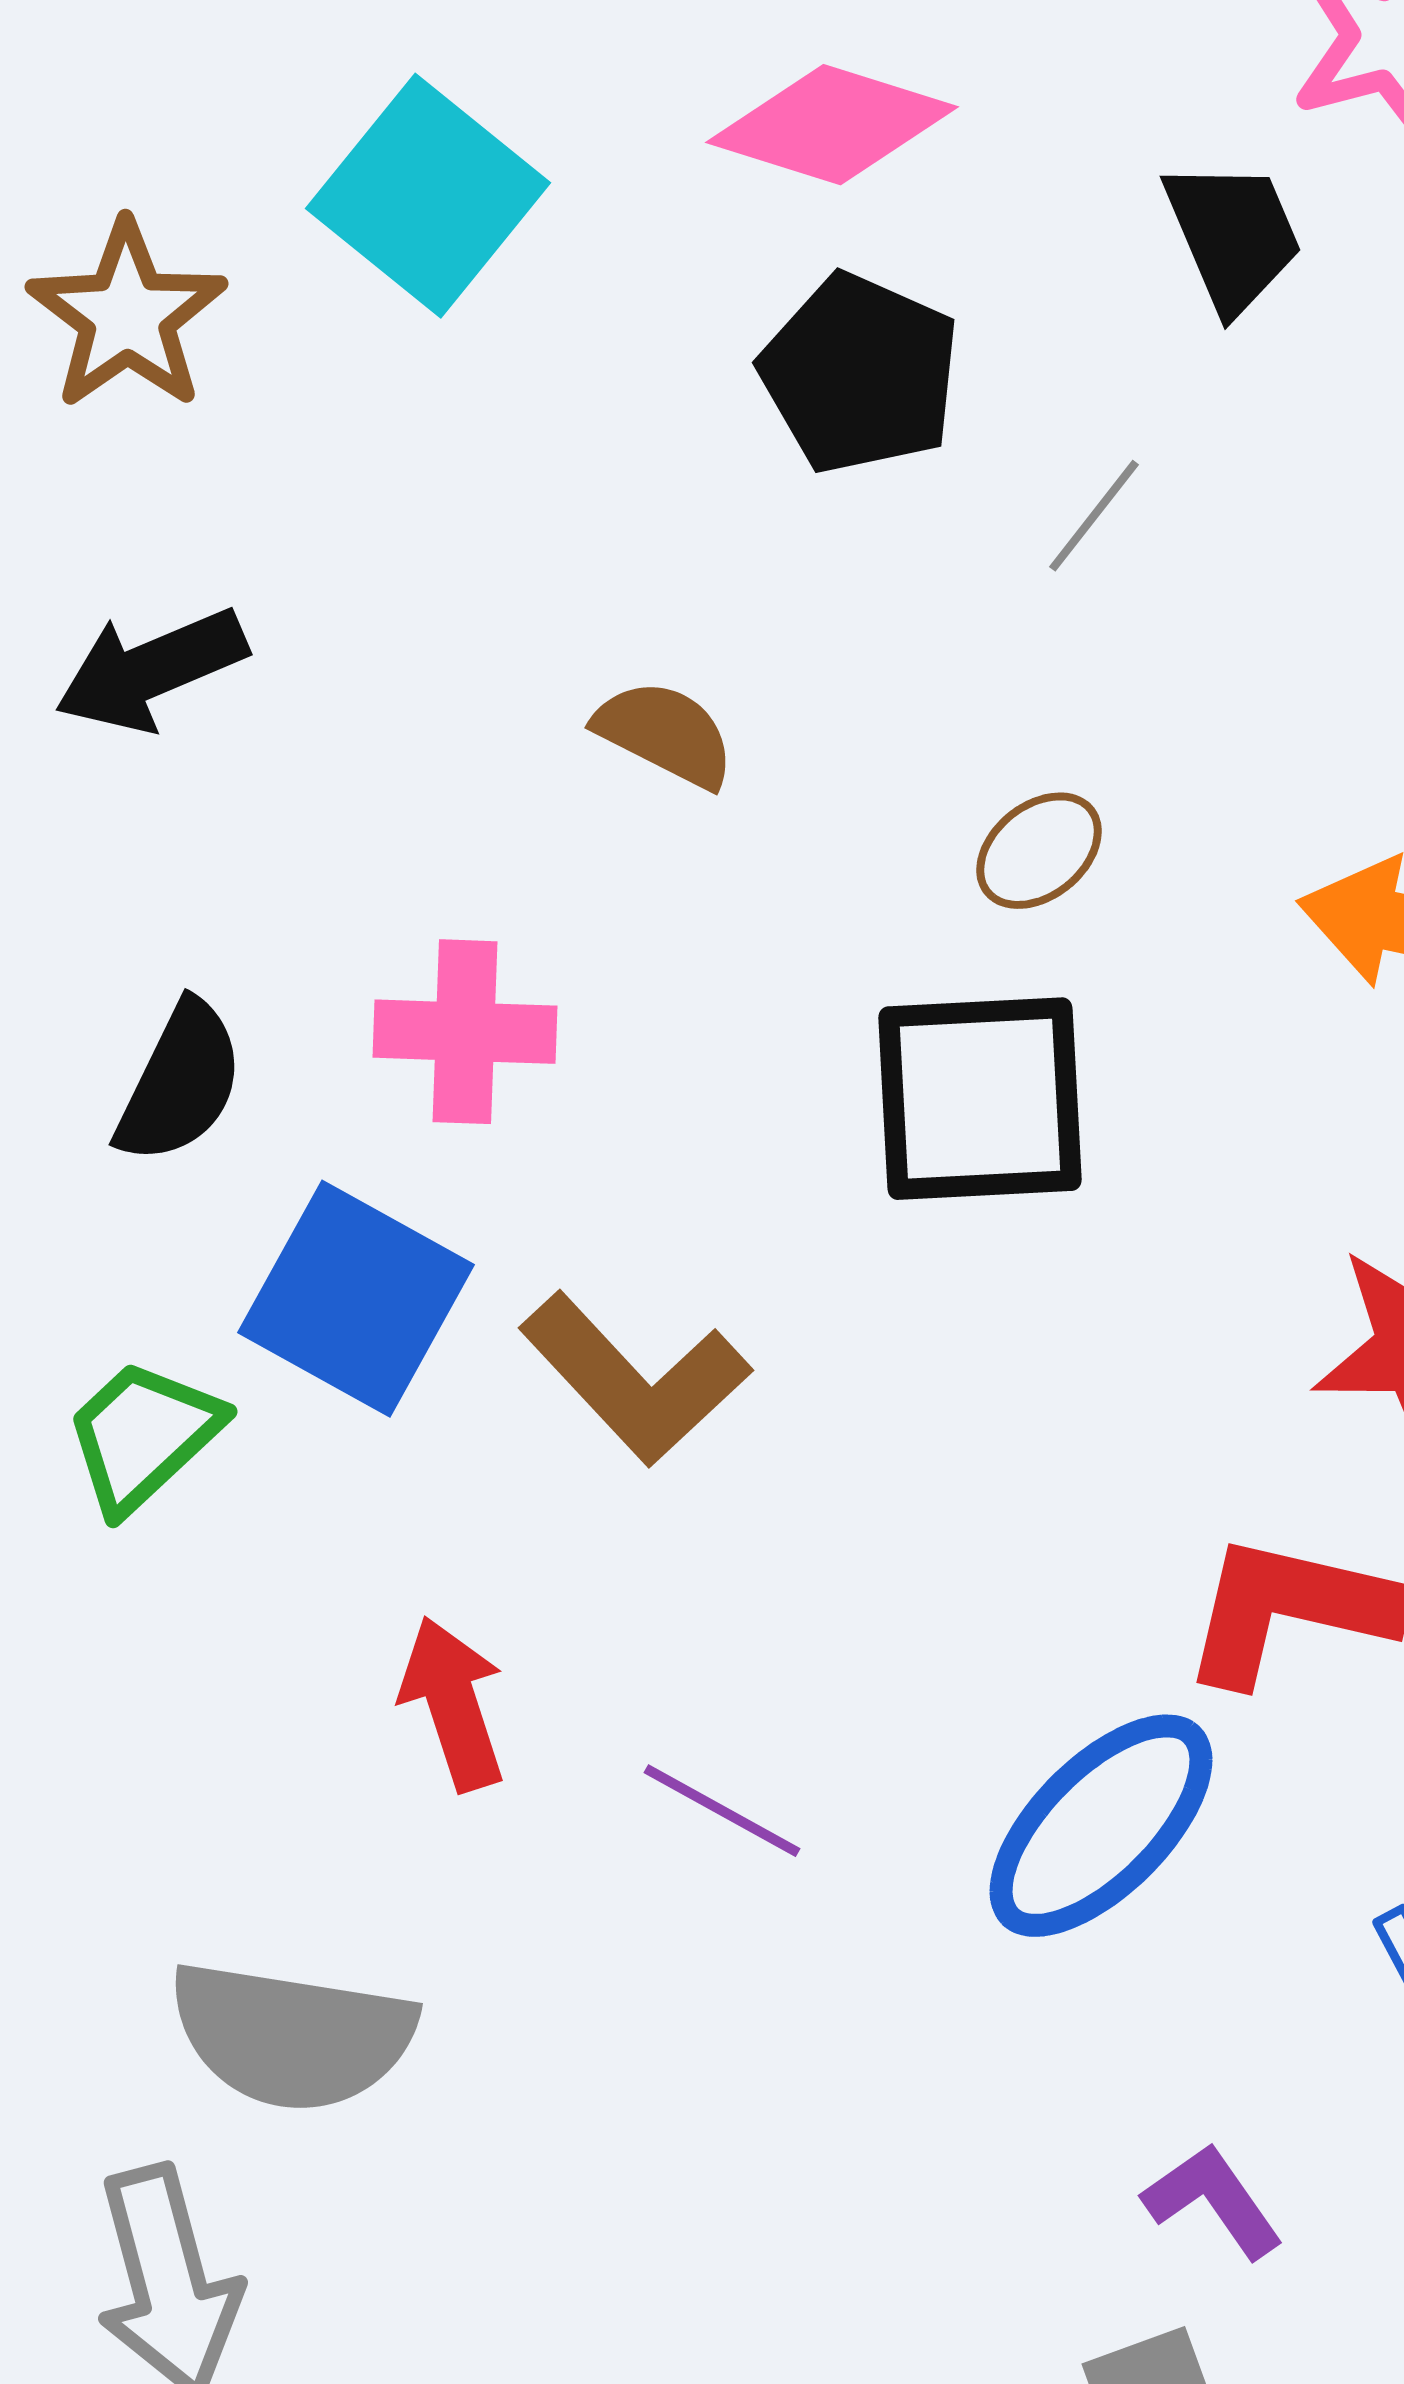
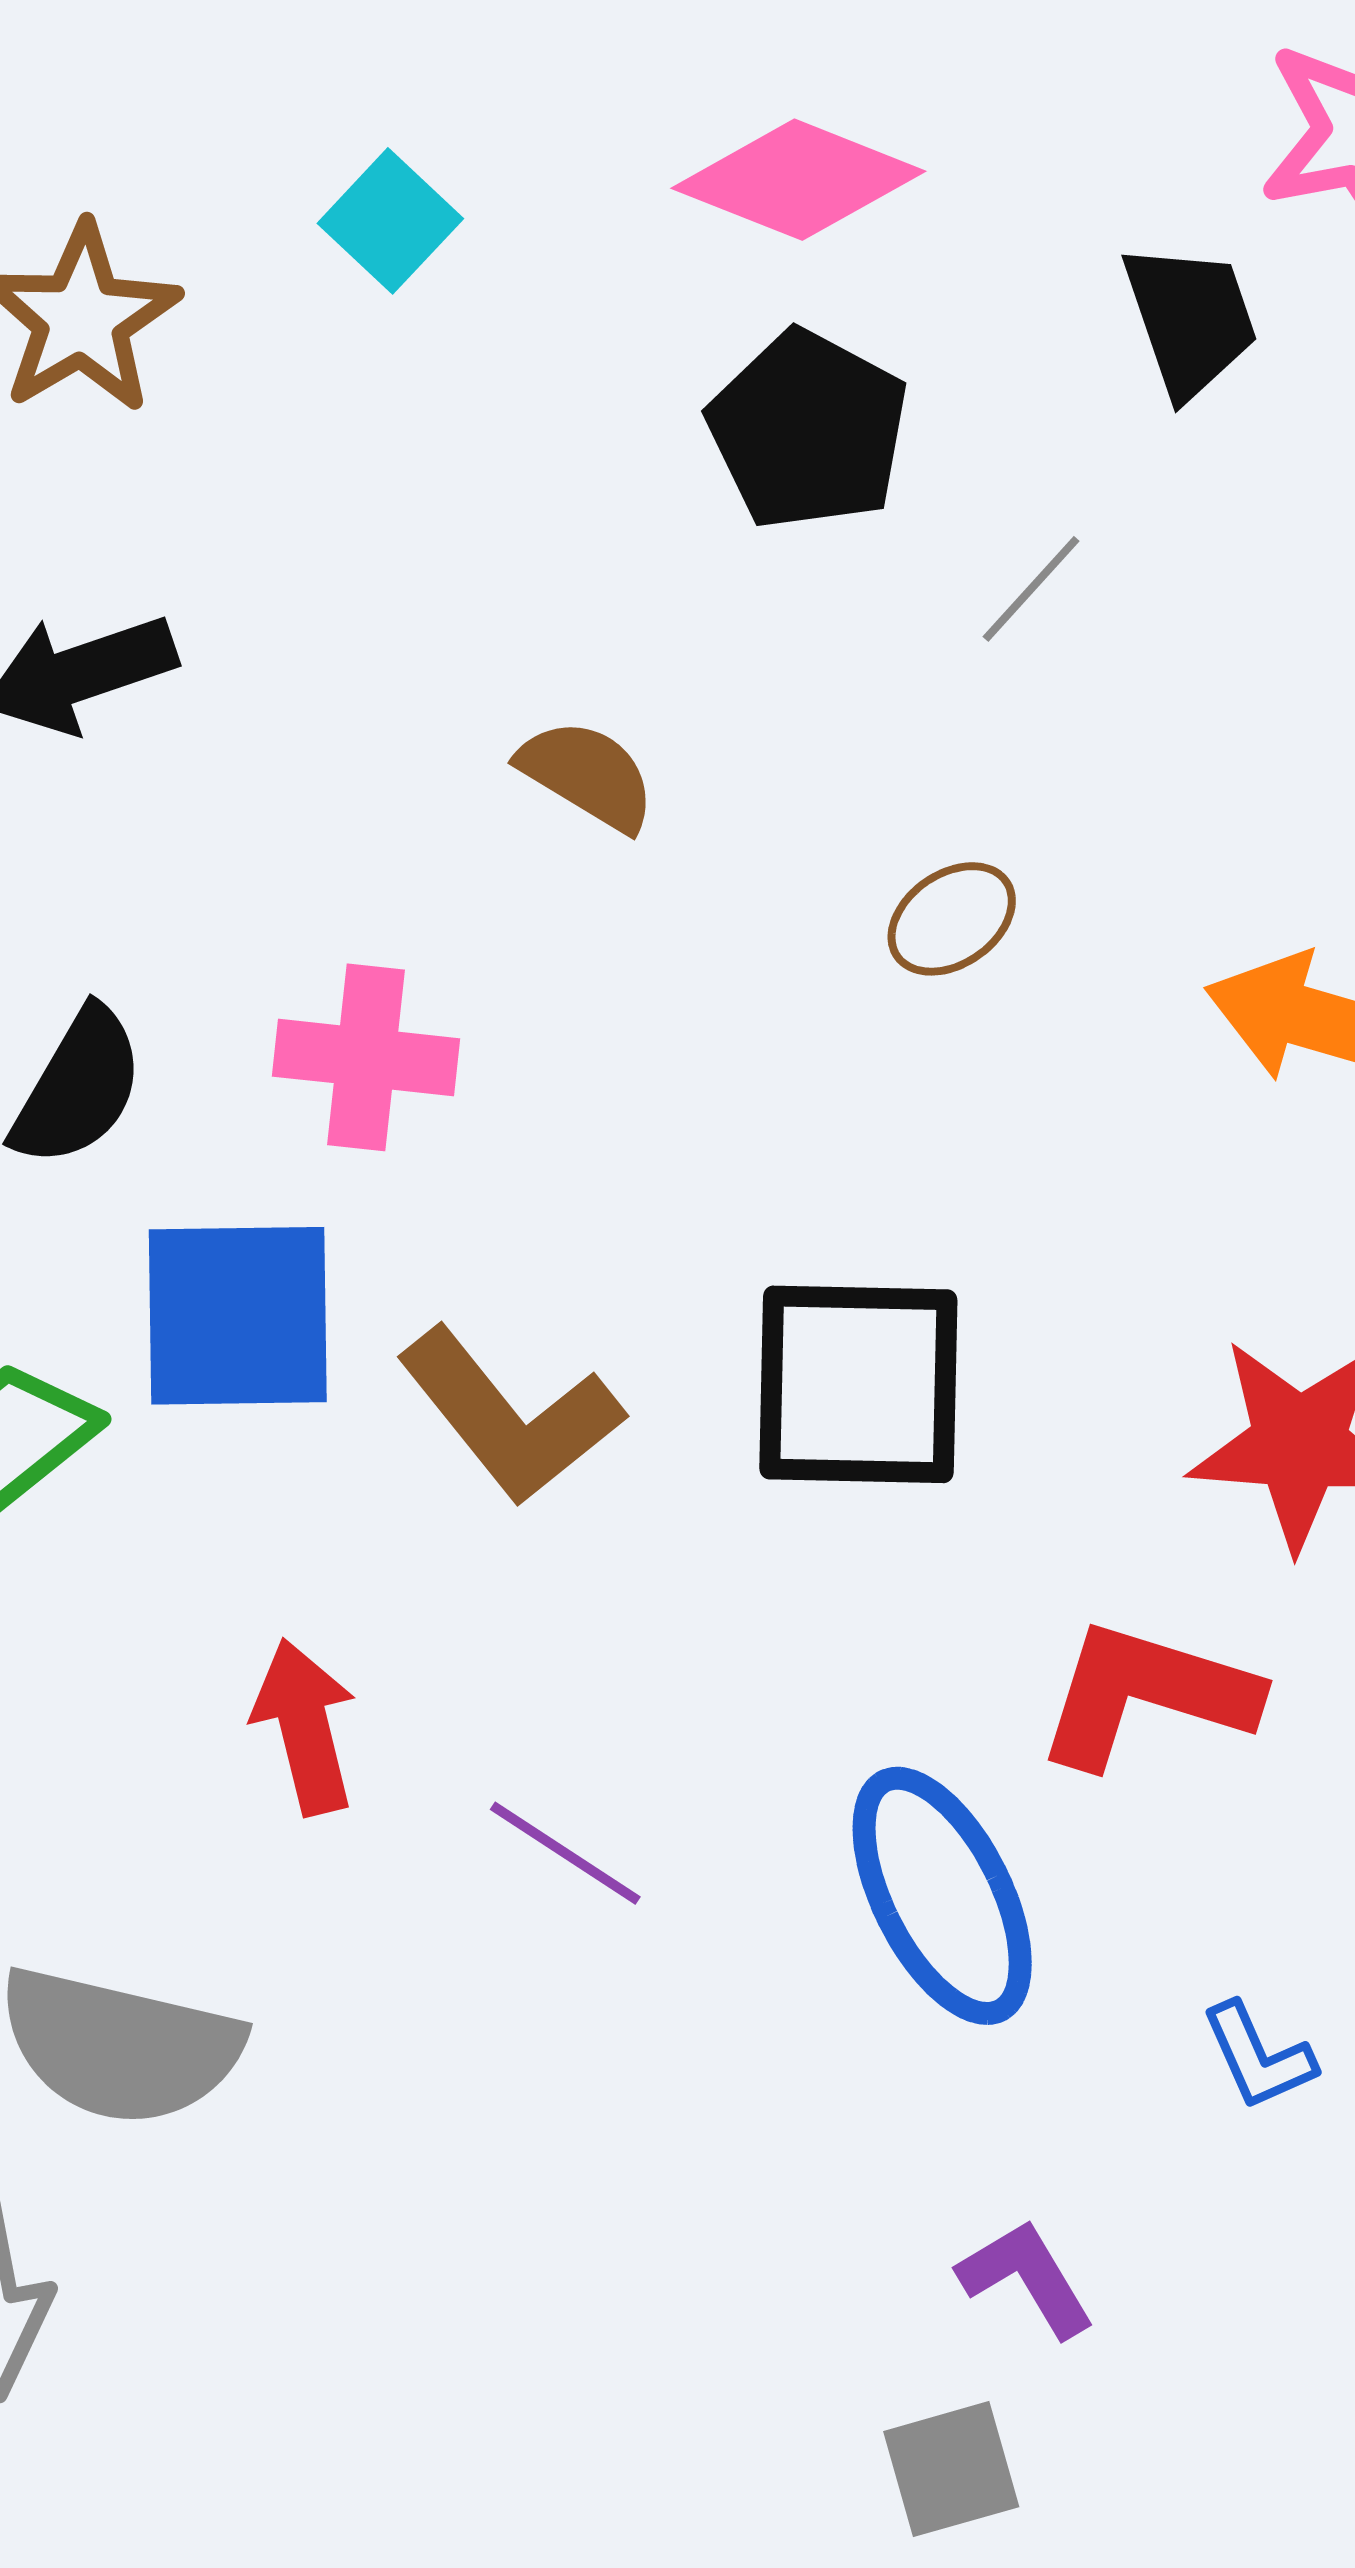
cyan square: (428, 196) -> (390, 221), size x0.6
black square: (980, 1099) -> (858, 1384), moved
blue square: (356, 1299) -> (238, 1316), turned -34
blue ellipse: (1101, 1826) -> (942, 1896), turned -76

